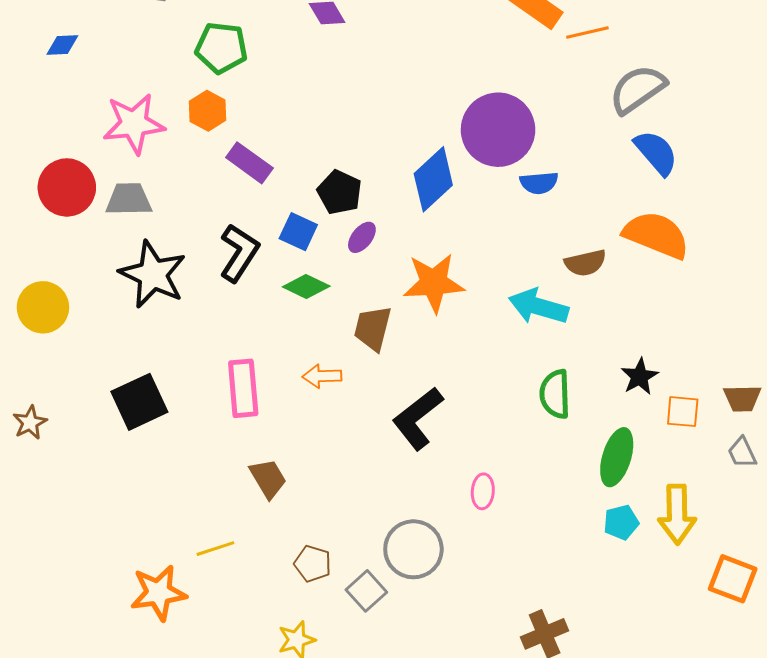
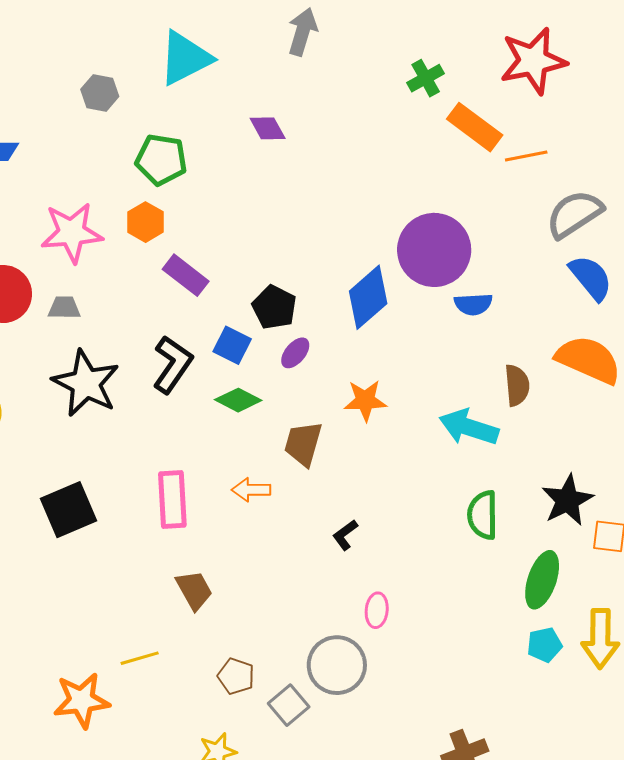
gray trapezoid: (129, 199) -> (64, 308), size x0.7
brown semicircle: (585, 263) -> (517, 385), turned -84
orange star: (434, 283) -> (365, 400), size x0.7
black star: (640, 377) -> (567, 500), size x1.4
black L-shape: (418, 418) -> (345, 535), size x0.5
pink ellipse: (483, 491) -> (377, 610), moved

